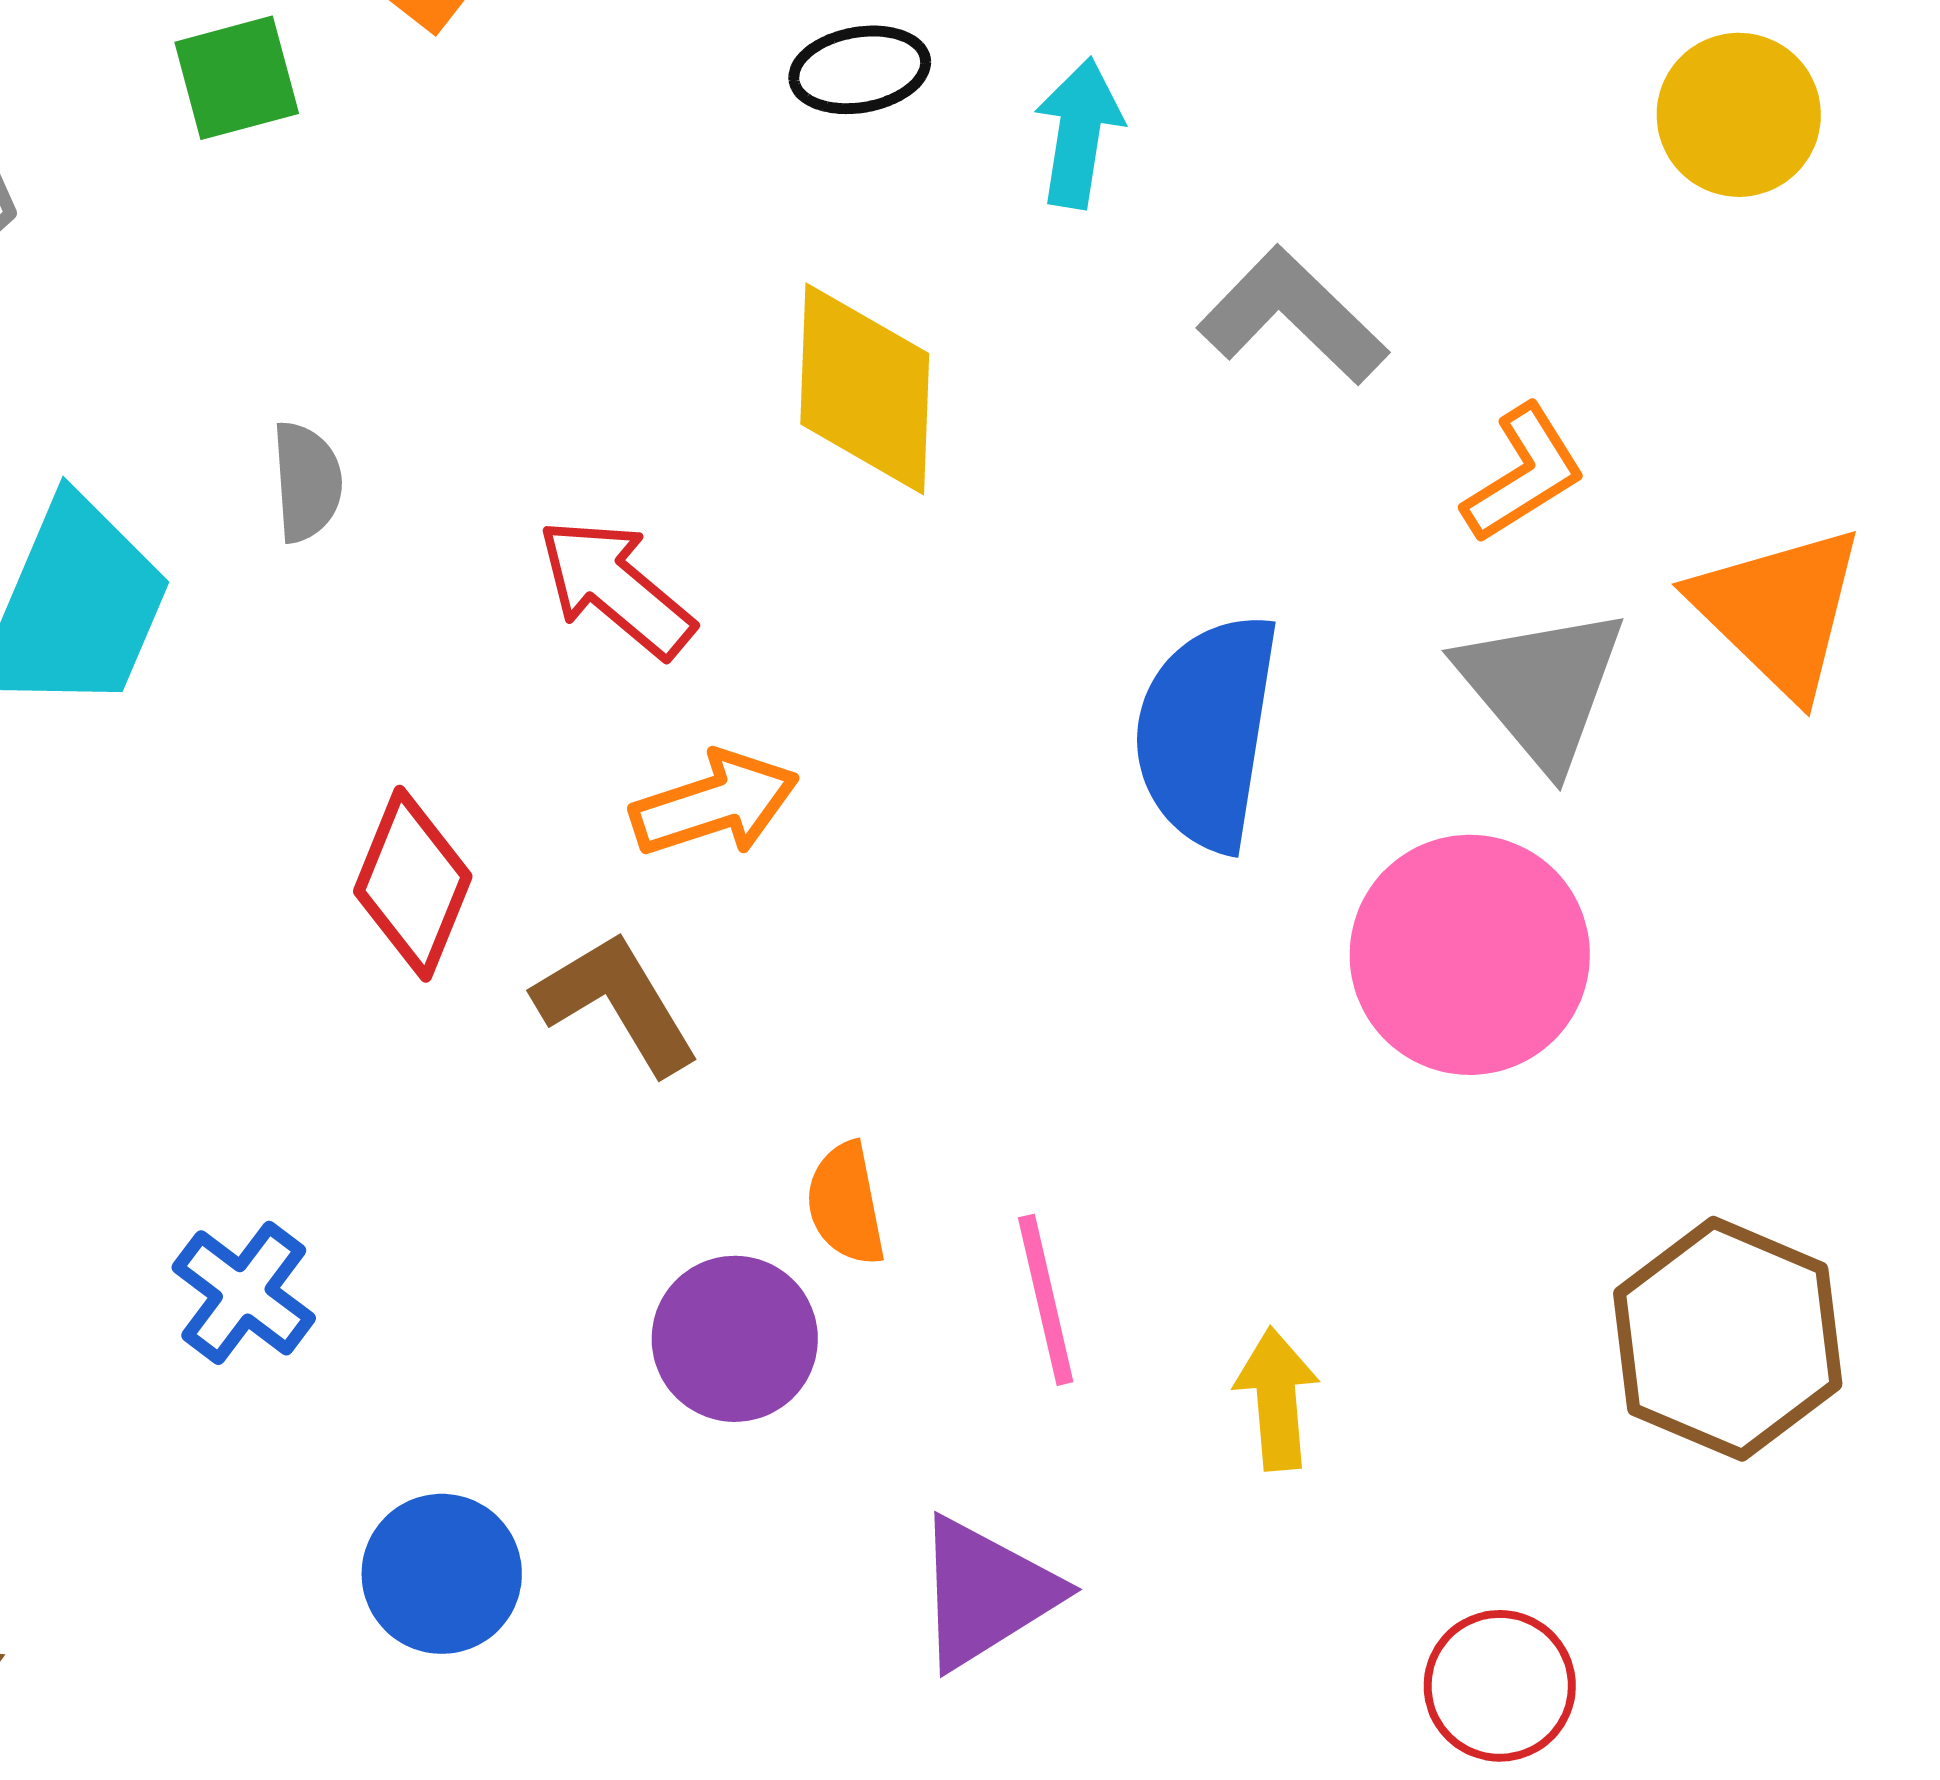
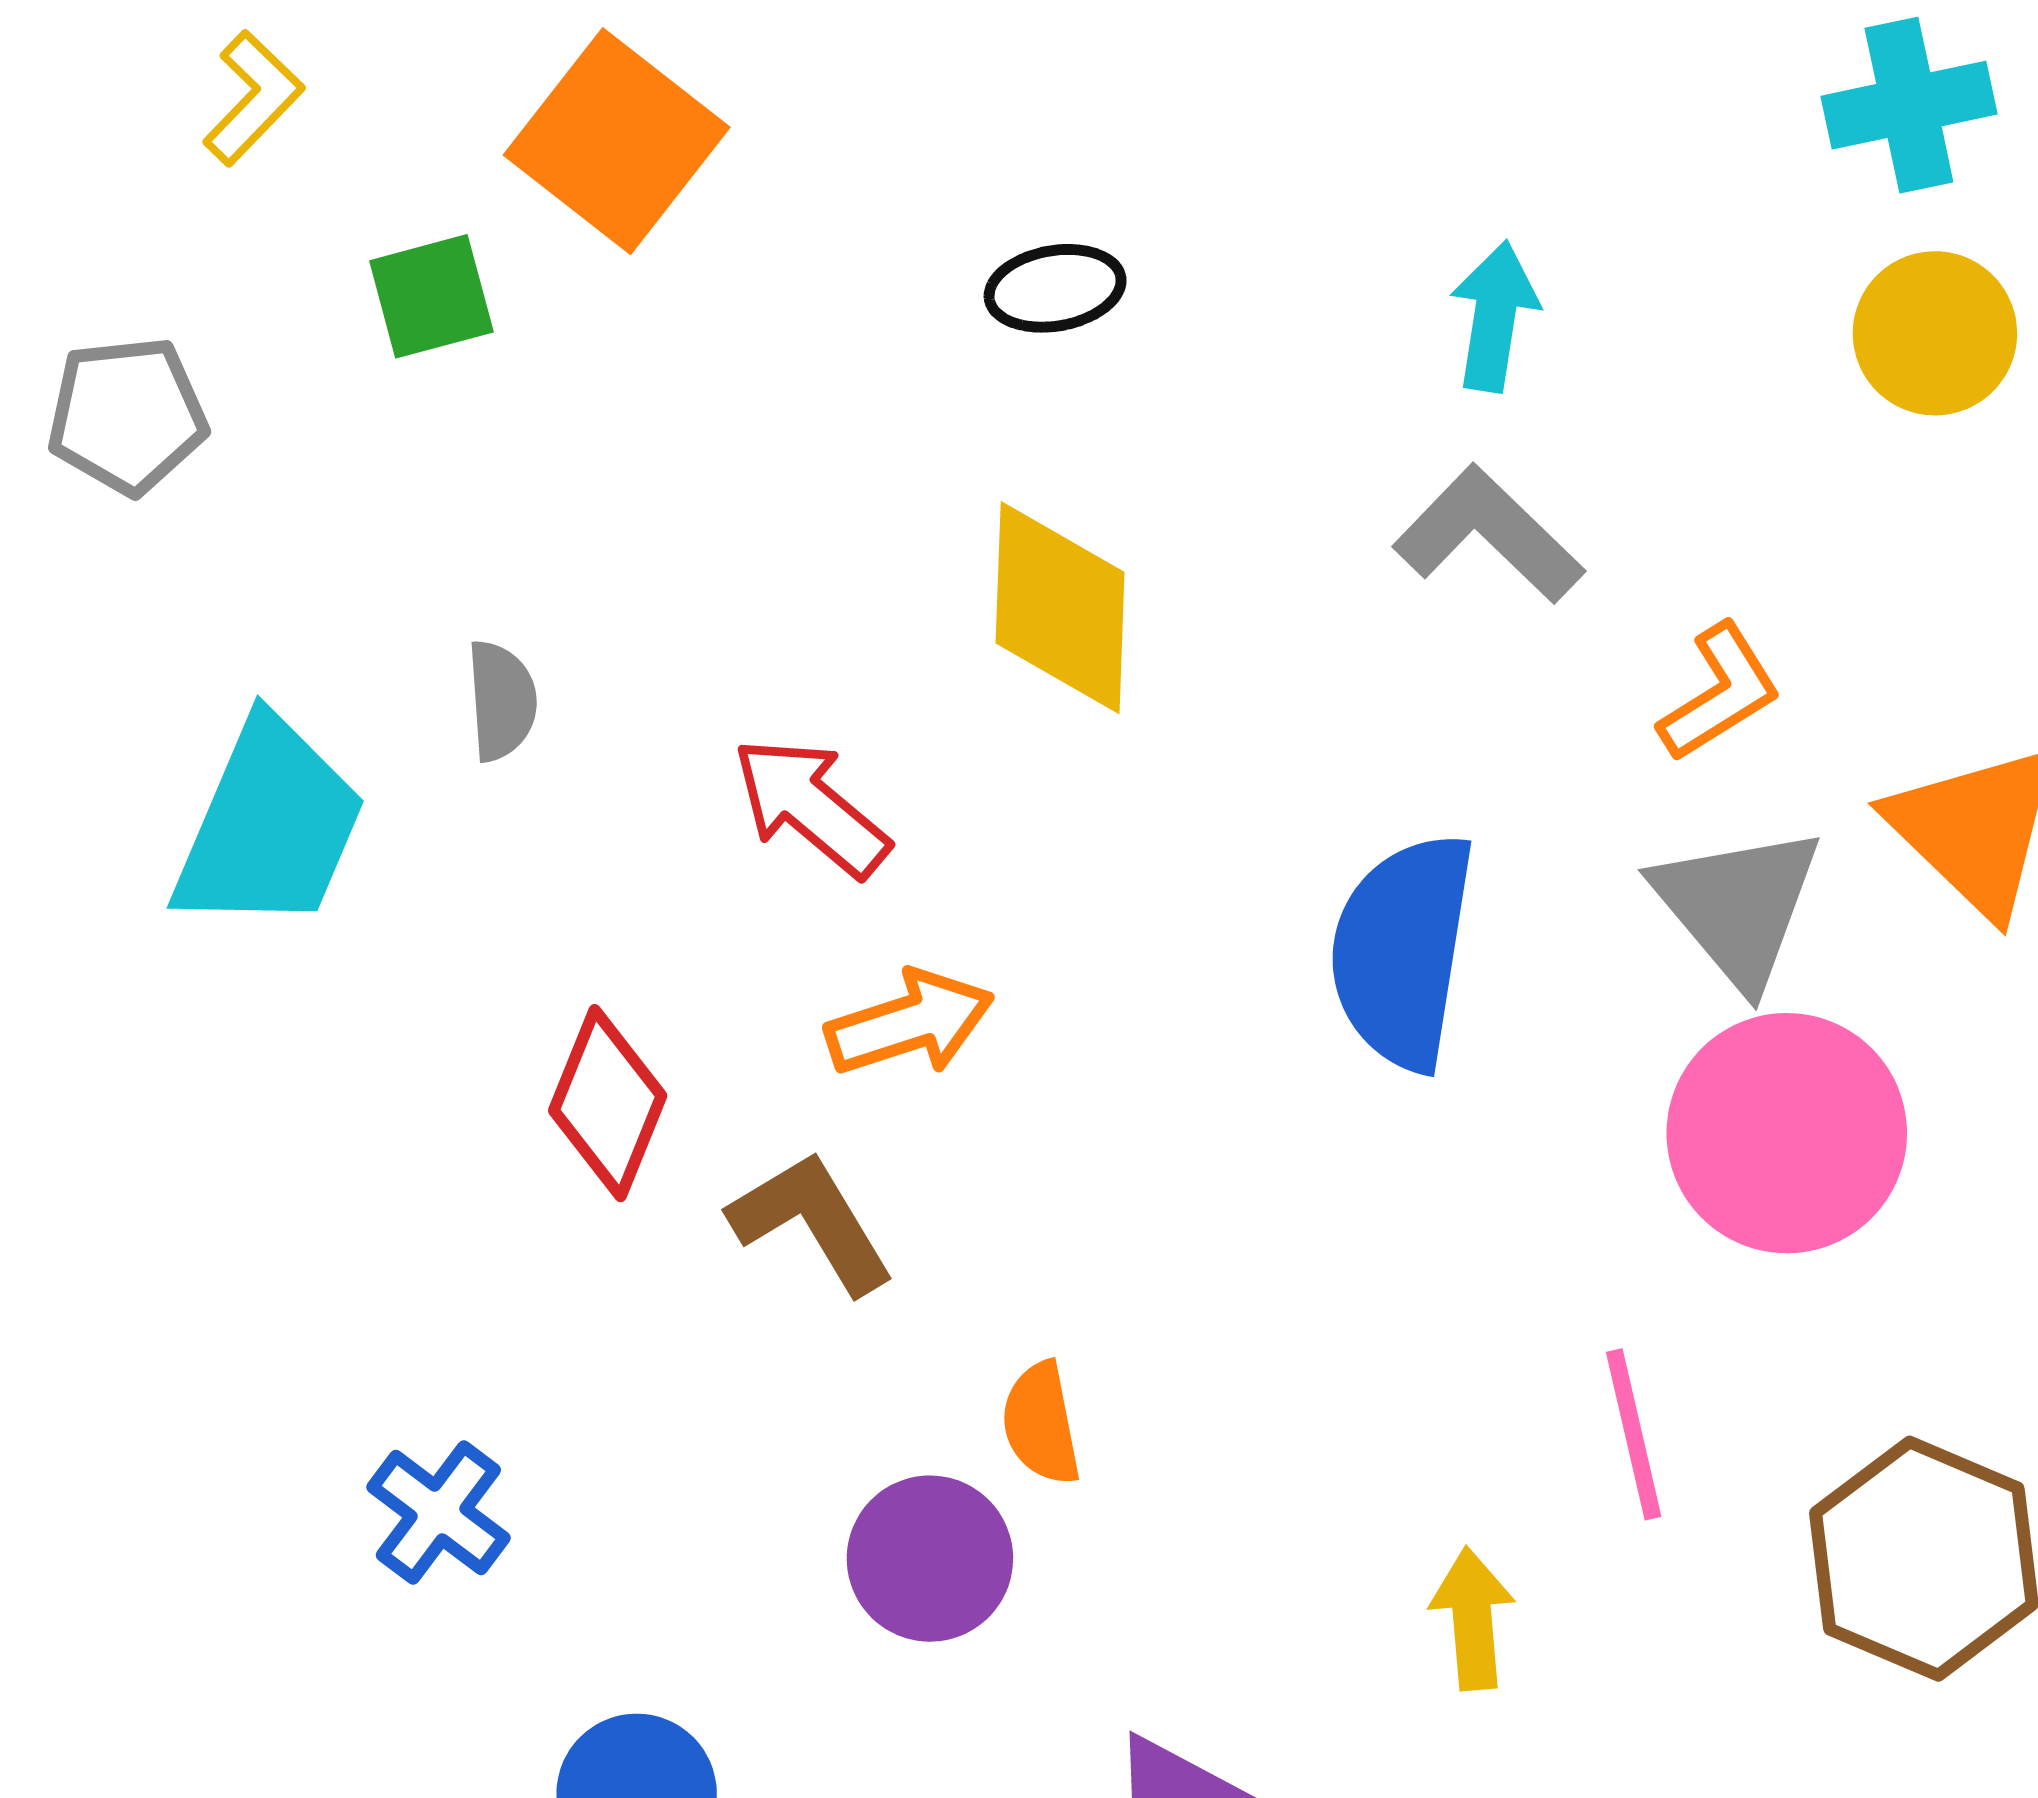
cyan arrow: (1079, 133) -> (1494, 316), moved
pink circle: (1470, 955) -> (1787, 1133), moved
pink line: (1046, 1300) -> (1634, 1434), moved

